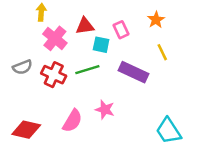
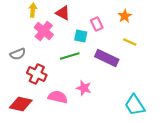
red triangle: (85, 26) -> (63, 13), moved, turned 35
yellow line: (162, 52) -> (130, 42), turned -40
red cross: (54, 75) -> (37, 74), moved
pink semicircle: (72, 121) -> (58, 97), turned -108

